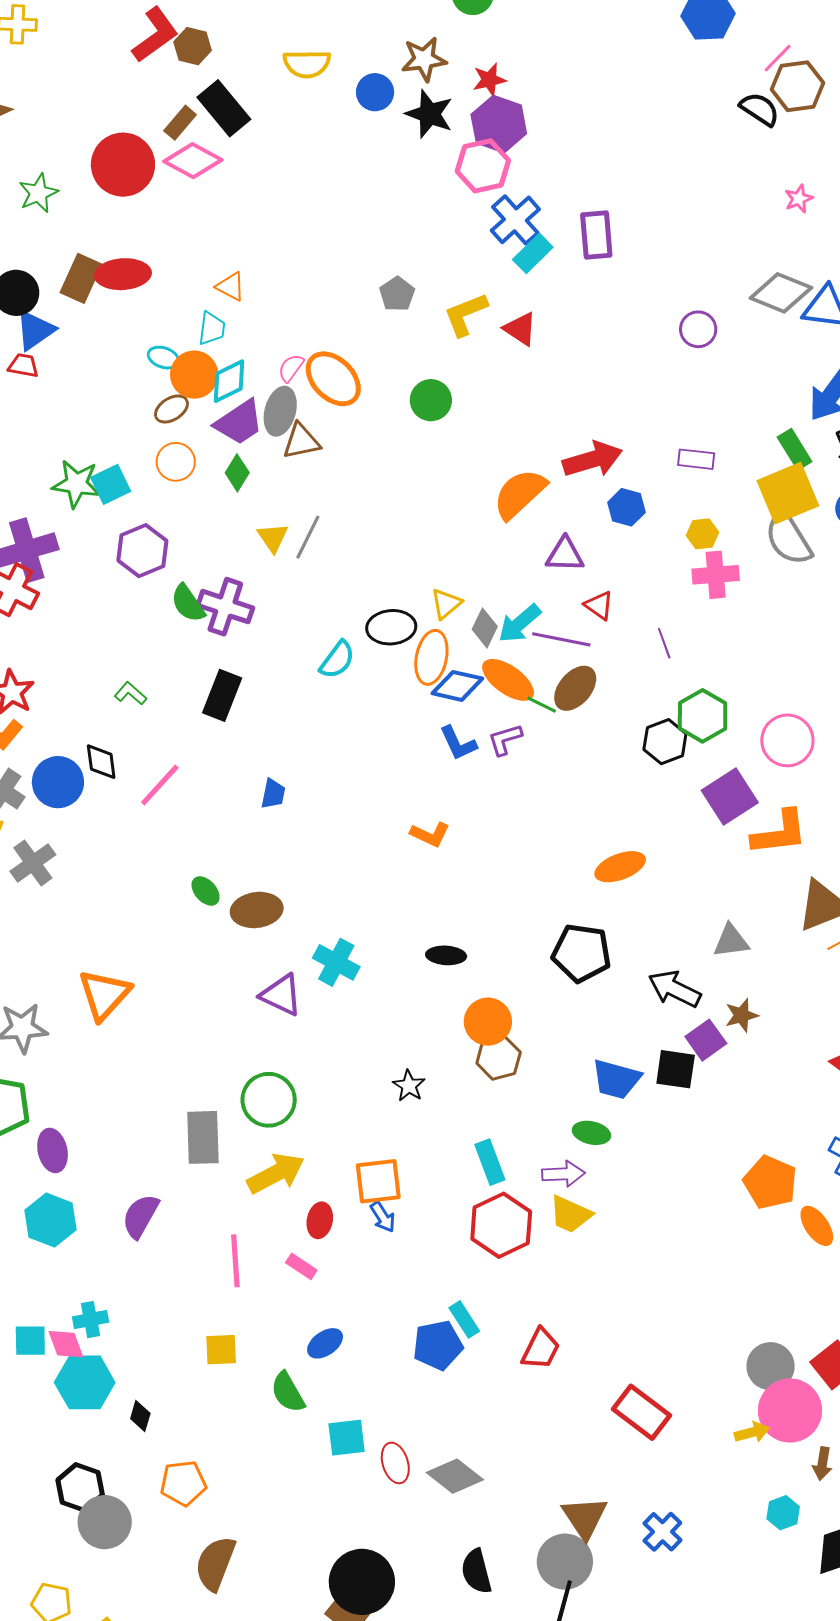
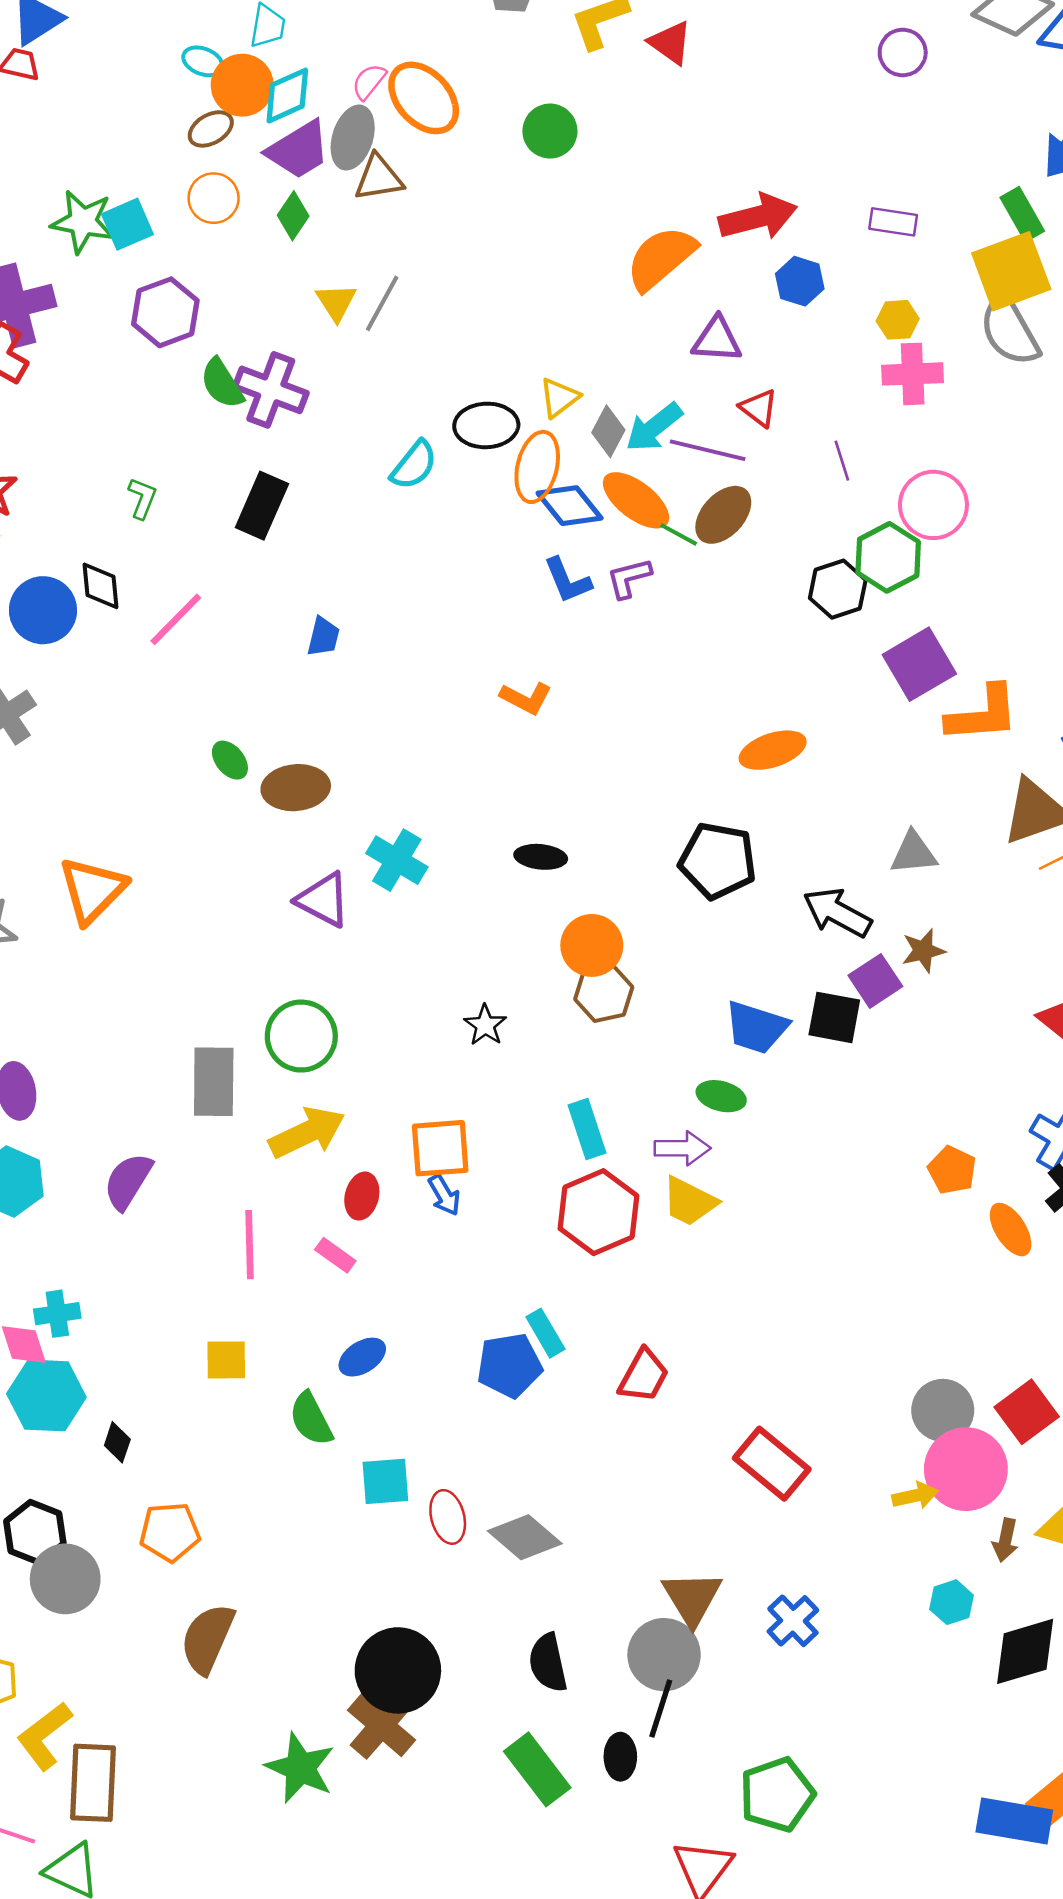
blue diamond: (457, 686) -> (570, 506), turned 36
green L-shape: (131, 693) -> (142, 498), turned 68
pink circle: (787, 740) -> (933, 505), moved
orange pentagon: (770, 1182) -> (952, 1170), size x0.7

